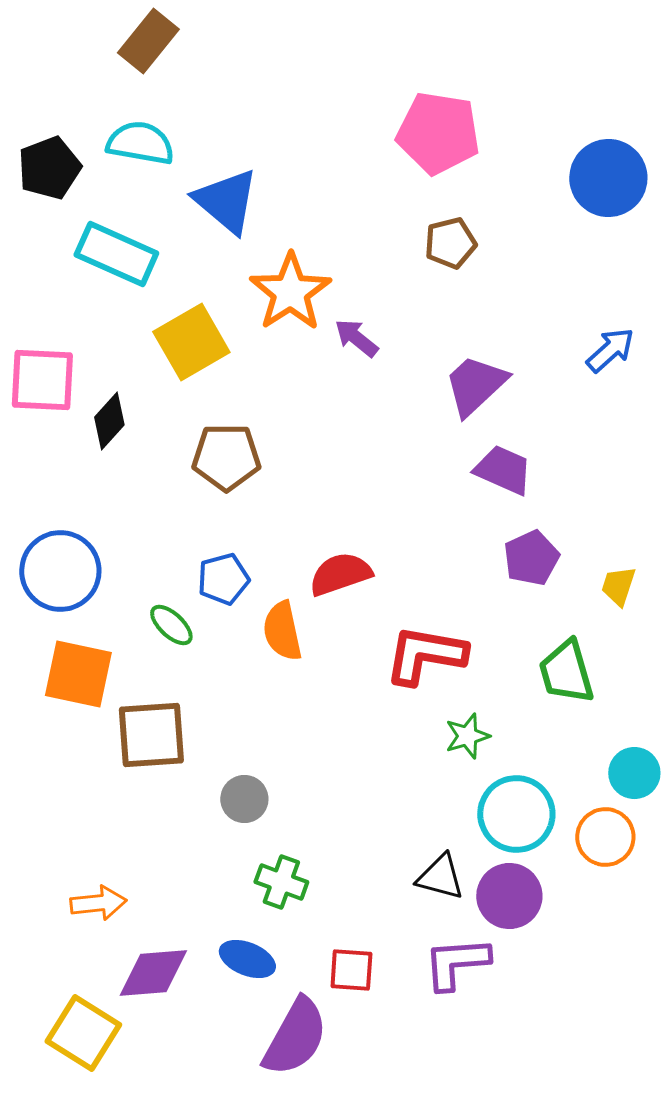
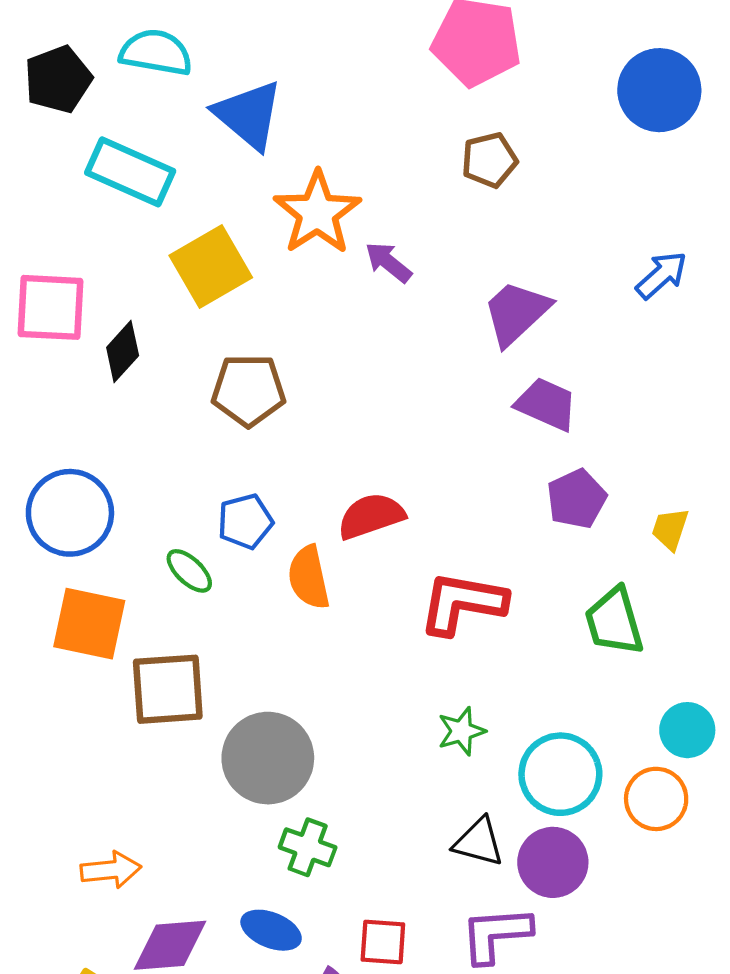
green star: (467, 736) -> (461, 731), moved
gray circle: (244, 799) -> (268, 758), size x1.8

